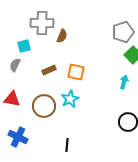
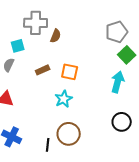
cyan arrow: (124, 82) -> (118, 82), size x1.5
brown circle: (44, 106) -> (69, 134), moved
black line: (67, 145) -> (48, 145), moved

